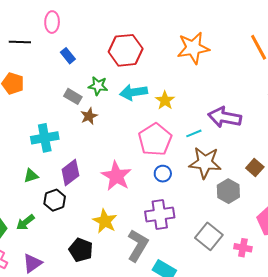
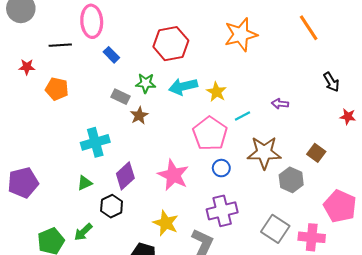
pink ellipse: (52, 22) -> (92, 21), size x1.4
purple arrow: (225, 117) -> (280, 104), size x0.5
cyan line: (194, 133) -> (242, 116), moved
pink cross: (243, 248) -> (312, 237), size x1.4

